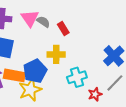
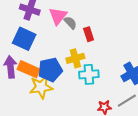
yellow cross: (56, 54) -> (75, 58), turned -30
cyan cross: (77, 77) -> (89, 74), moved

